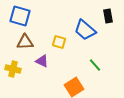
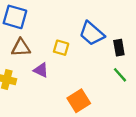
black rectangle: (108, 16) -> (119, 48), moved
green line: (95, 65) -> (120, 75), moved

